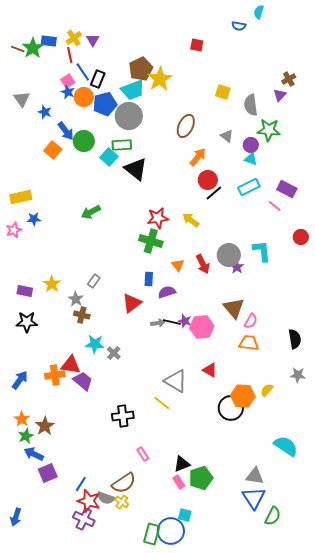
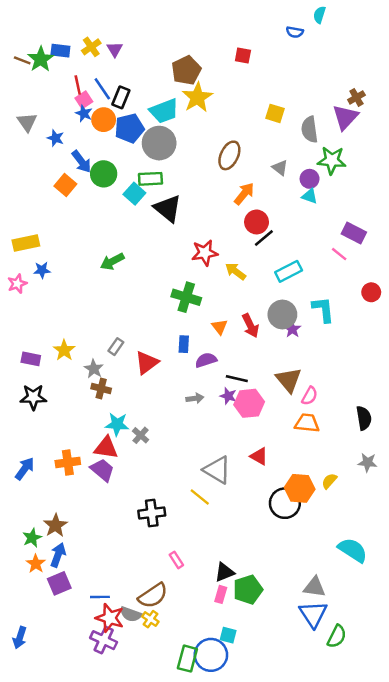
red line: (70, 55) -> (78, 85), moved
brown pentagon: (141, 69) -> (186, 70), moved
purple triangle: (280, 95) -> (345, 117), size x1.6
cyan rectangle: (249, 187) -> (289, 271), moved
red star: (158, 218) -> (205, 253), moved
red triangle: (132, 303) -> (147, 363), moved
black line: (172, 322) -> (237, 379), moved
red triangle: (71, 365) -> (106, 448), moved
orange star: (22, 419) -> (36, 564), moved
blue arrow: (34, 454) -> (58, 555), moved, turned 84
pink rectangle: (179, 482) -> (221, 594), turned 48
blue line: (81, 484) -> (100, 597), turned 56

